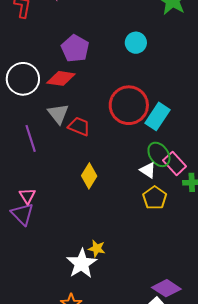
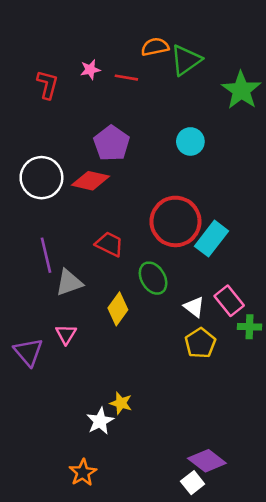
gray triangle: (58, 114) -> (69, 283), moved, turned 45
green ellipse: (159, 154) -> (153, 278), moved
pink triangle: (27, 196) -> (66, 334), moved
white star: (82, 264) -> (100, 421), size x0.7

